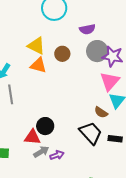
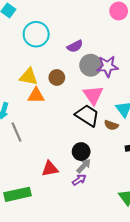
pink triangle: (110, 81) -> (93, 95), moved
black circle: (45, 126) -> (81, 152), moved
black trapezoid: (91, 133) -> (87, 115), moved
gray arrow: (41, 152) -> (84, 166), moved

